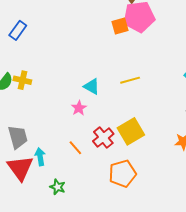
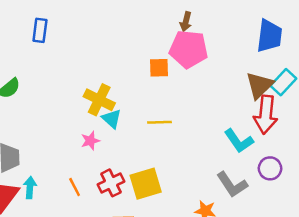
orange square: (120, 26) -> (159, 68), moved
blue rectangle: (18, 30) -> (40, 30), turned -42
yellow cross: (22, 80) -> (99, 100), moved, size x1.4

